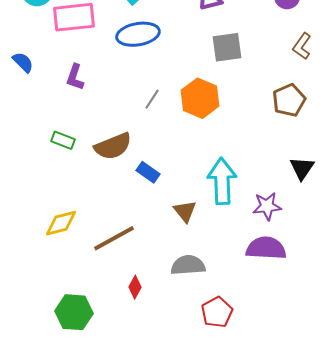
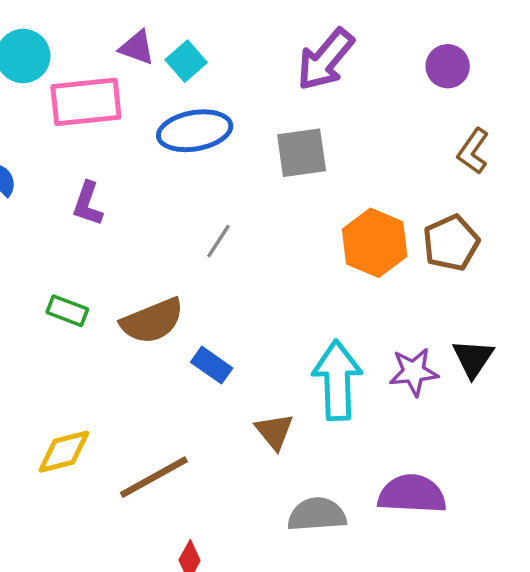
gray square: (227, 47) -> (302, 153), moved
orange hexagon: (200, 98) -> (375, 243), moved
purple star: (267, 206) -> (414, 372), moved
gray semicircle: (188, 265) -> (317, 514), moved

